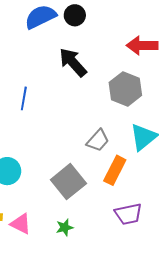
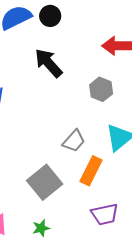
gray hexagon: (125, 89) -> (101, 89), size x0.7

